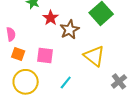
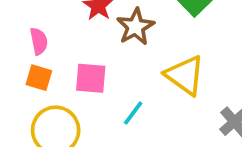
pink semicircle: (11, 34) -> (39, 41), moved
cyan line: (66, 83) -> (133, 113), moved

